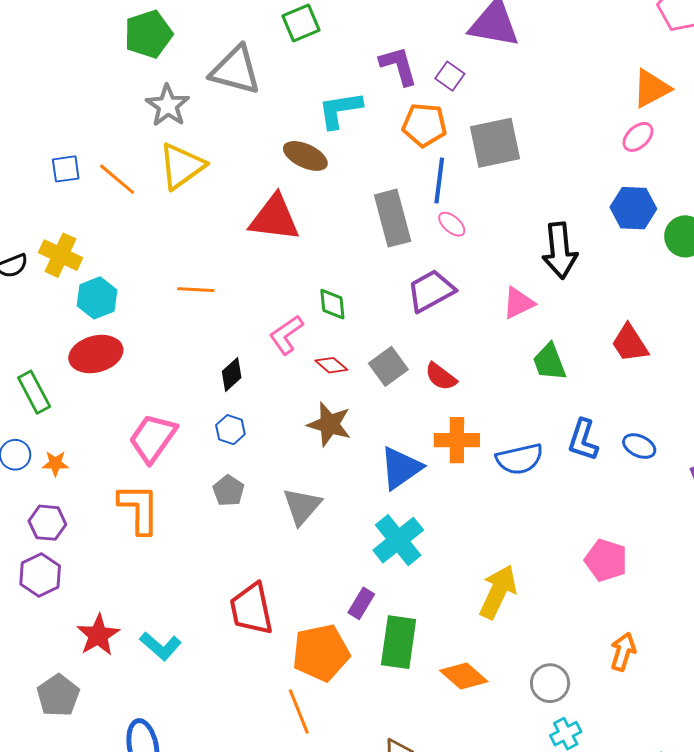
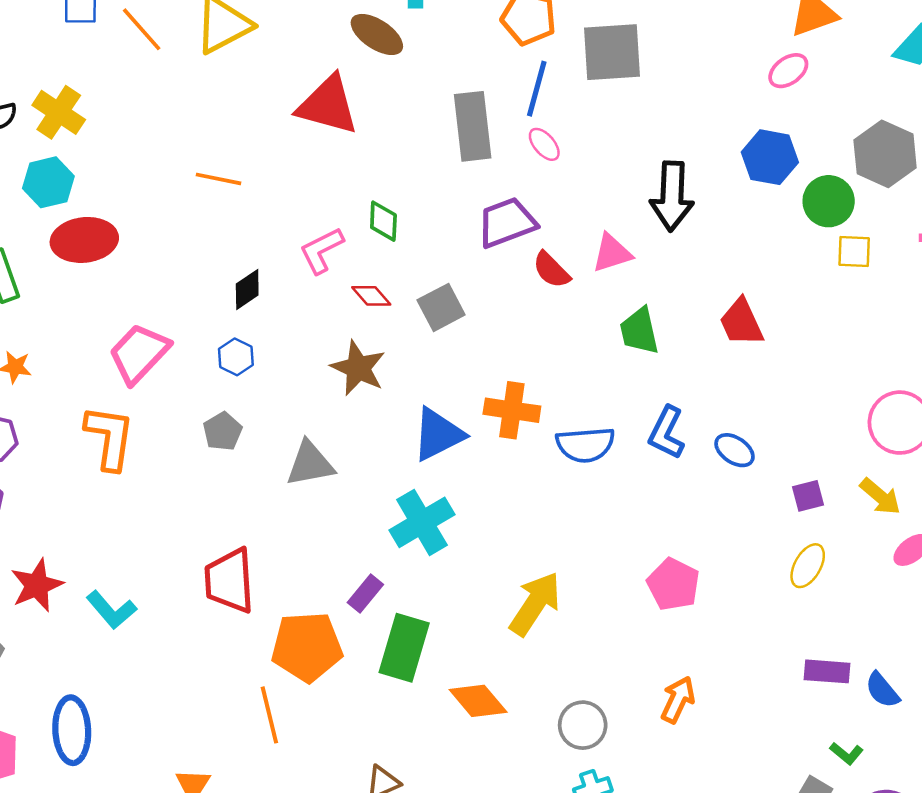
cyan hexagon: (97, 298) -> (48, 182), moved
red semicircle: (441, 377) -> (551, 270), moved
gray triangle: (302, 506) -> (310, 464), turned 30

